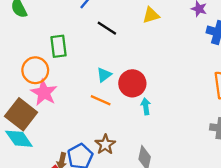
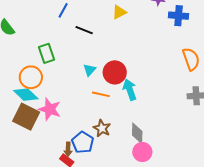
pink star: (44, 93) -> (50, 109), moved
orange line: (101, 100) -> (101, 94), moved
cyan arrow: (146, 106) -> (130, 90), size x1.5
cyan diamond: (19, 139) -> (26, 95), moved

